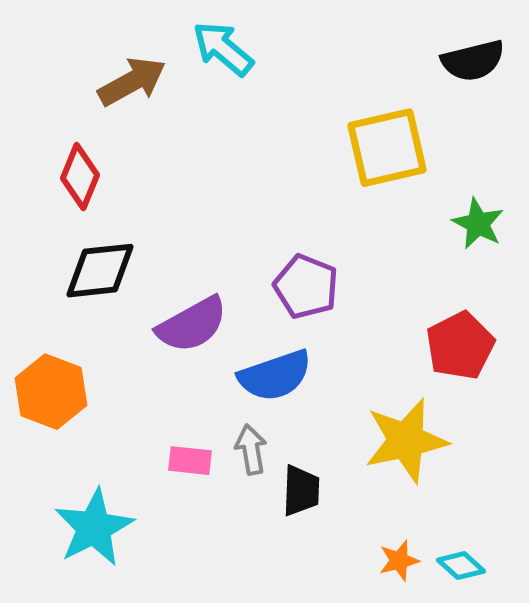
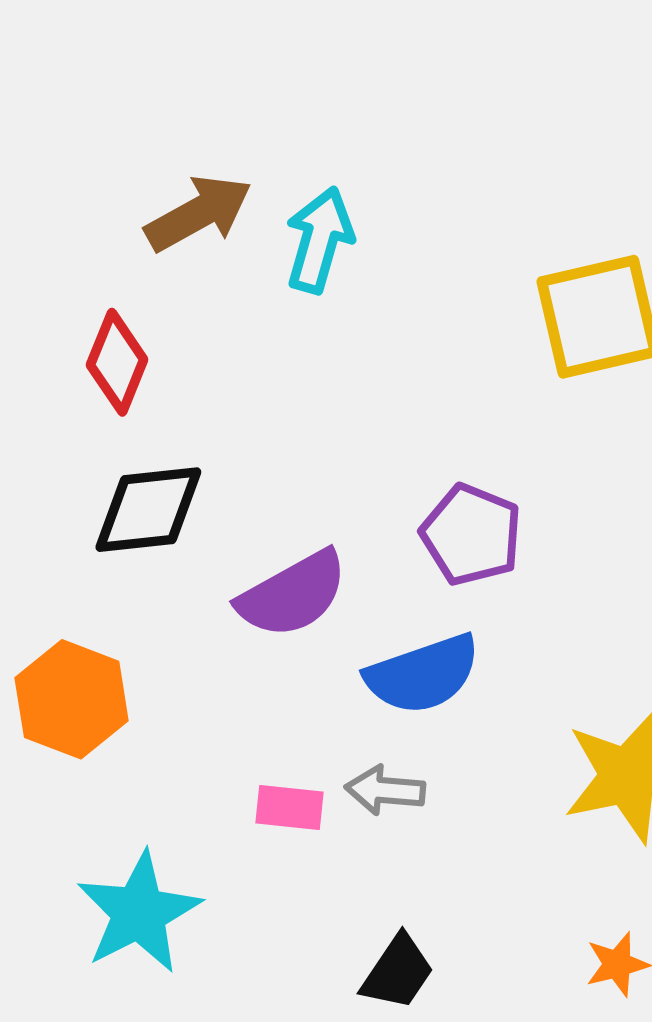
cyan arrow: (223, 49) -> (319, 240), moved, turned 66
gray arrow: (251, 450) -> (385, 790), turned -75
black trapezoid: (301, 491) -> (398, 972), moved, turned 32

